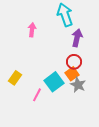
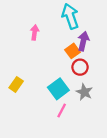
orange square: (72, 74) -> (72, 51), moved
pink line: (37, 95) -> (62, 110), moved

